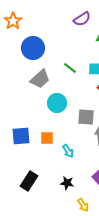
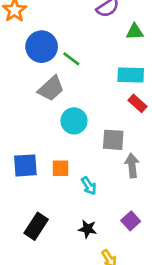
green line: (70, 68) -> (71, 59), moved

